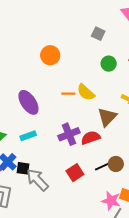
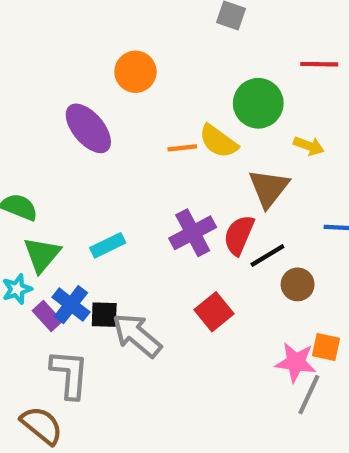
green circle: (109, 64) -> (258, 103), moved, size x1.5
purple ellipse: (28, 102) -> (88, 128), moved
red semicircle: (91, 138) -> (239, 235), turned -42
black line: (103, 166) -> (267, 255), moved

